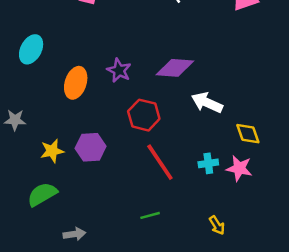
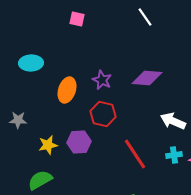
cyan ellipse: (31, 49) -> (31, 63), turned 60
white arrow: (207, 103) -> (173, 121), moved
red hexagon: (144, 115) -> (103, 114), moved

